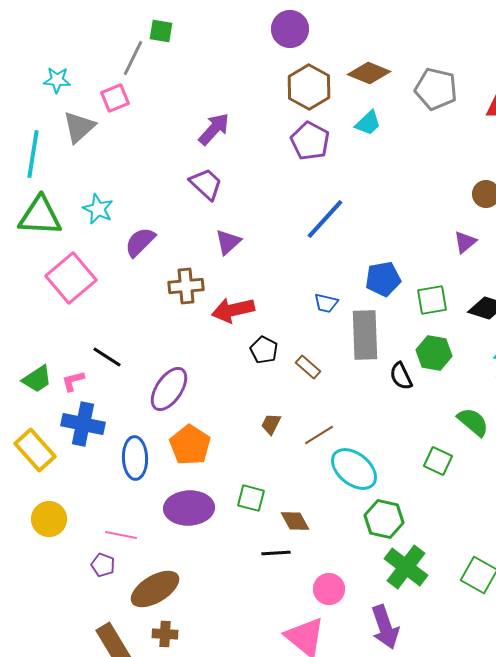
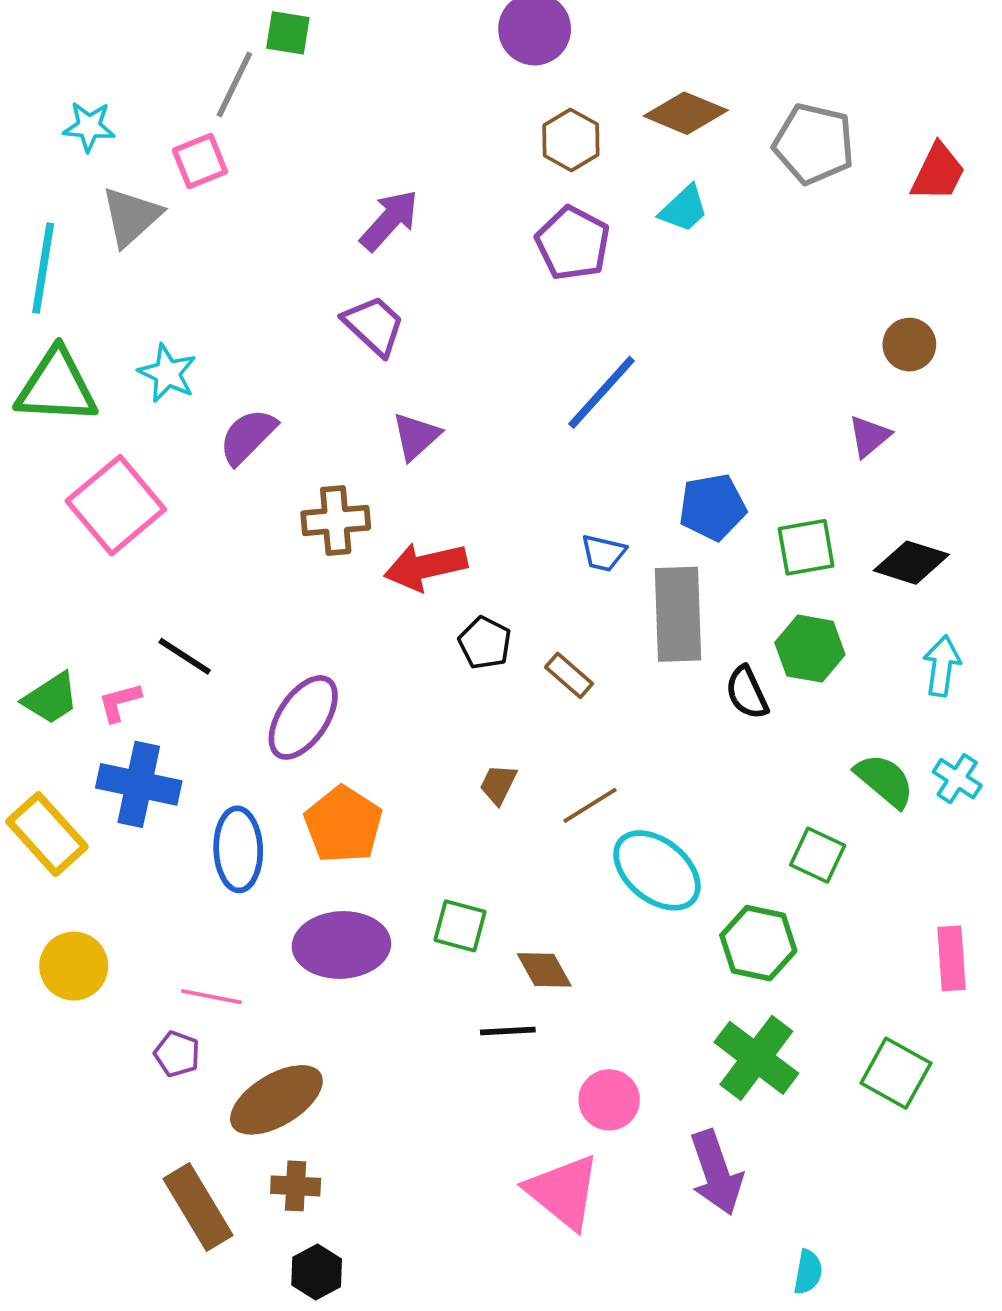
brown hexagon: (309, 87) -> (571, 140), size x0.7
green hexagon: (384, 519) -> (758, 943), moved

